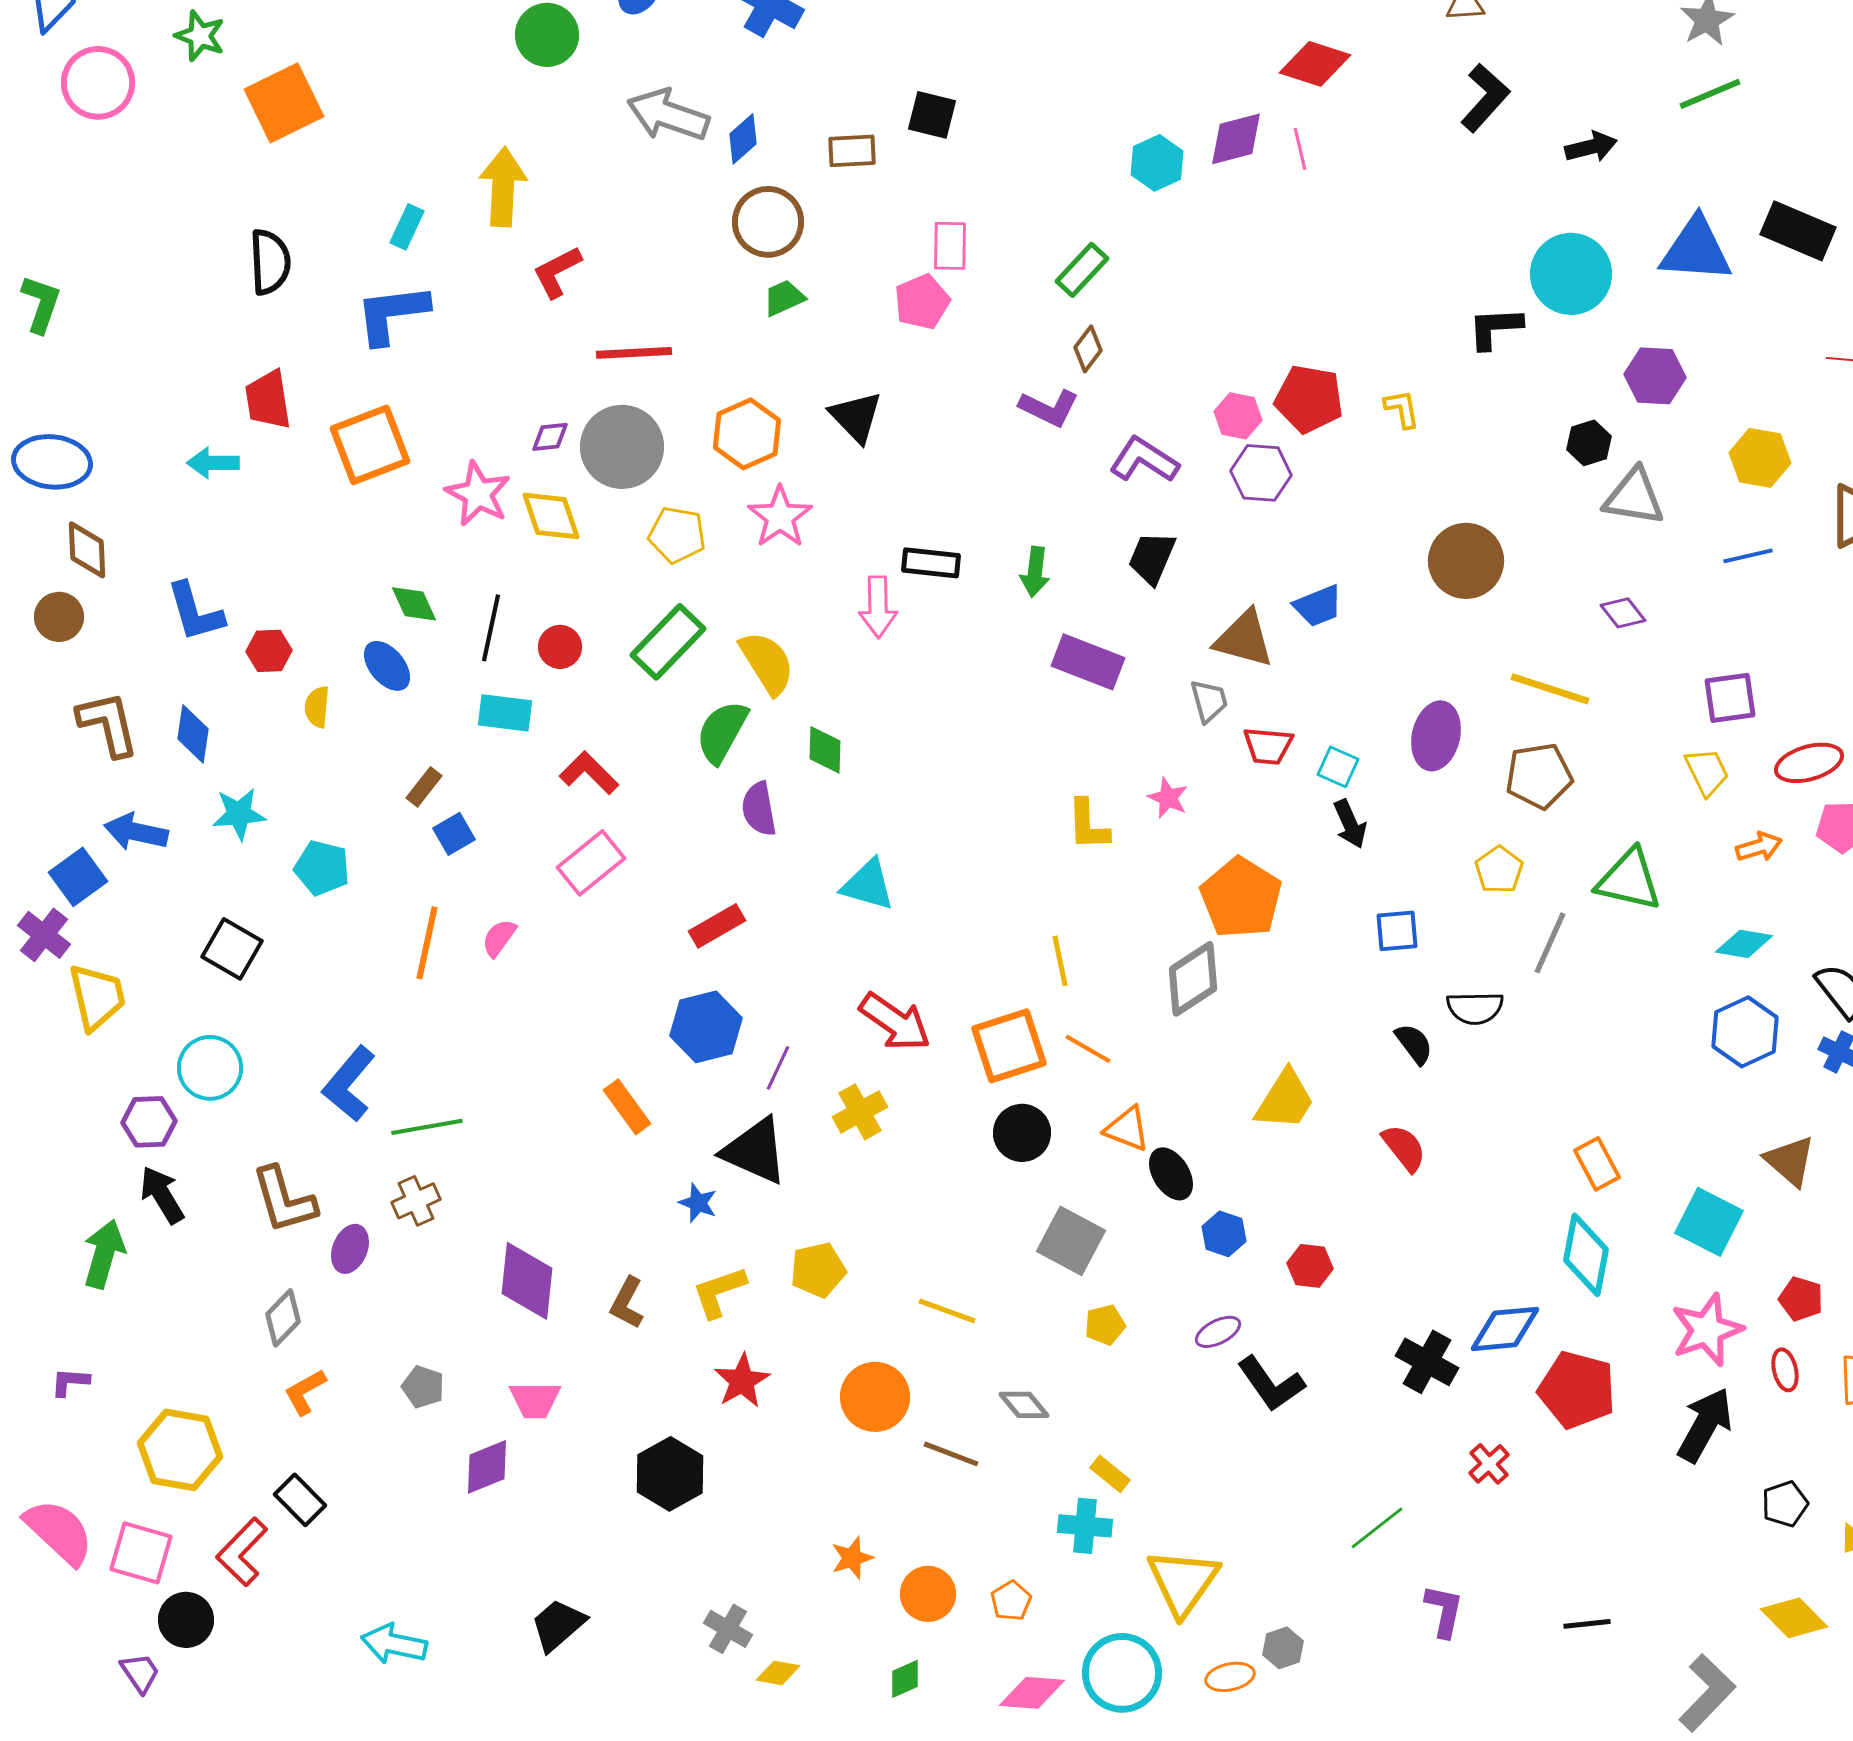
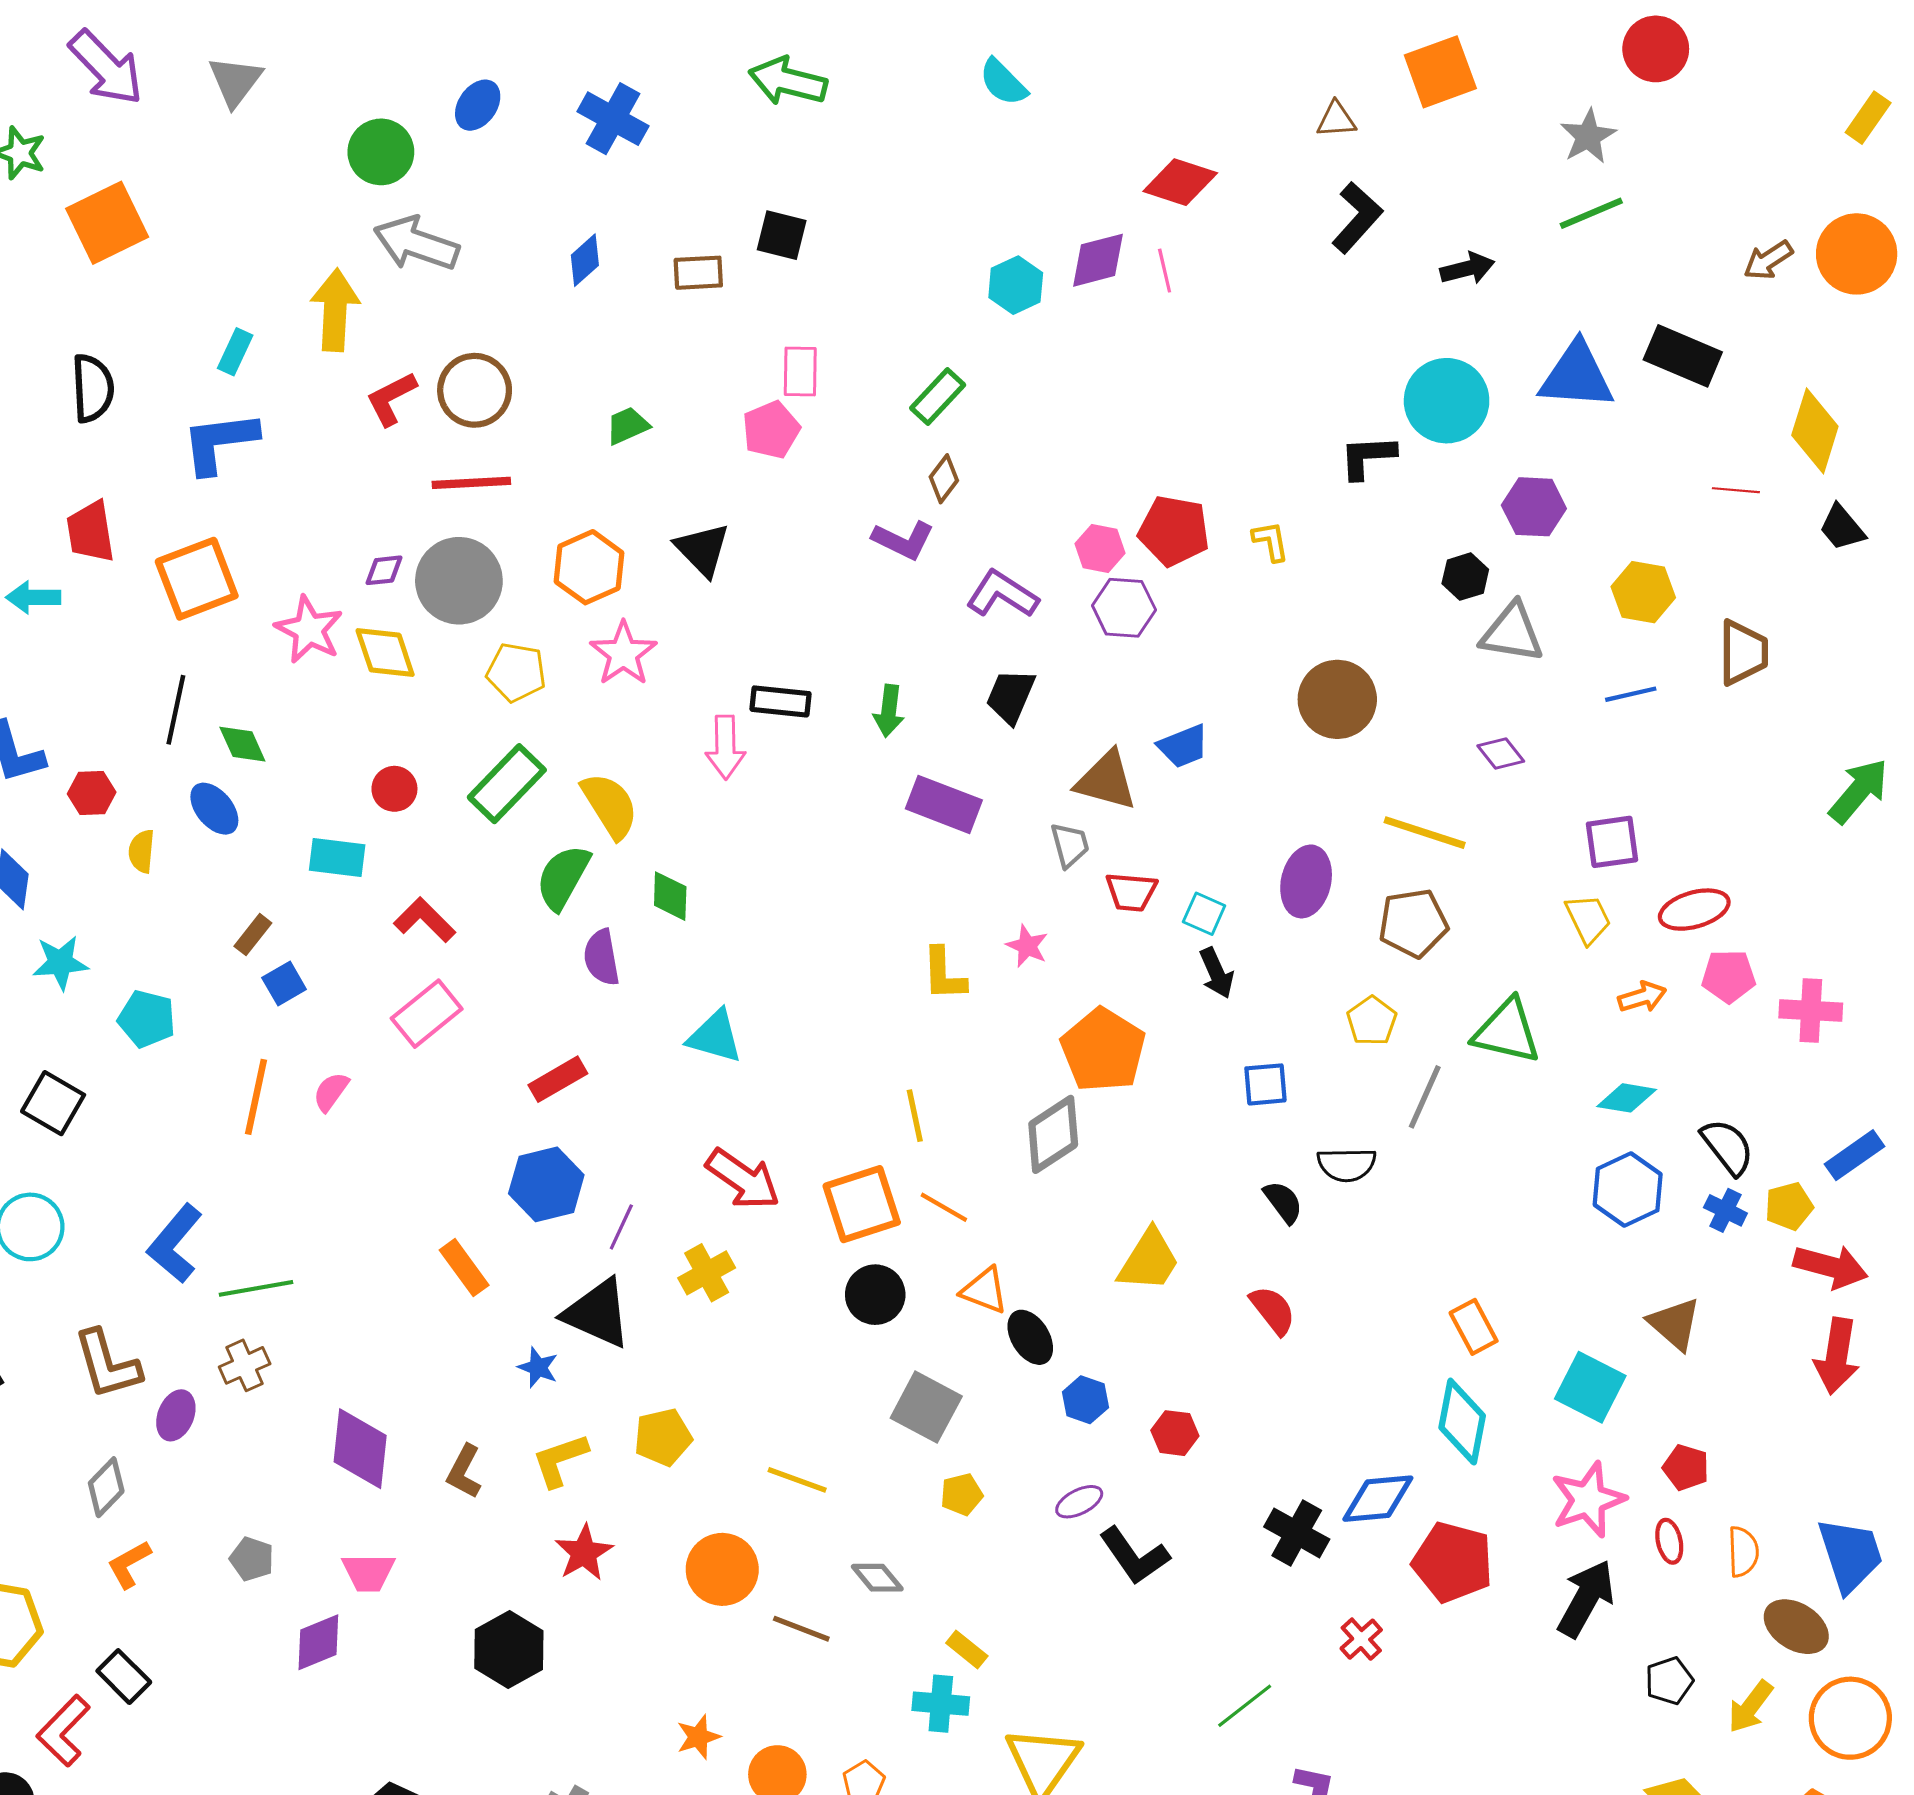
gray arrow: (668, 115) -> (416, 244), moved
brown circle: (768, 222) -> (475, 390), moved
black line: (491, 628) -> (176, 710), moved

